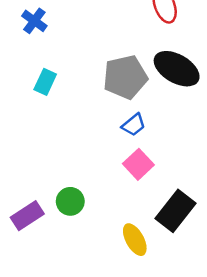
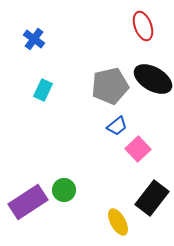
pink square: (138, 164) -> (138, 149), moved
purple rectangle: (27, 216) -> (28, 202), size x1.4

